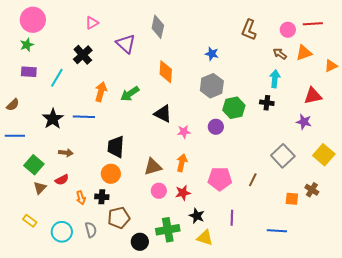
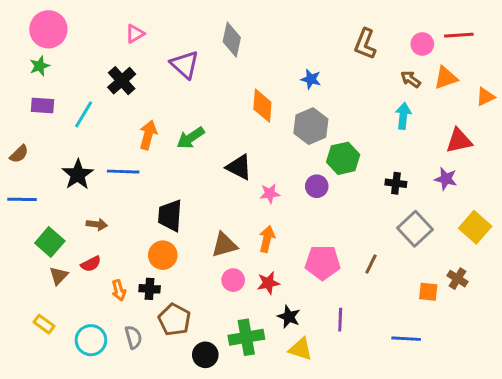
orange diamond: (166, 72) -> (262, 106), moved
black cross: (267, 103) -> (396, 183), moved
brown pentagon: (119, 218) -> (174, 320), turned -30

